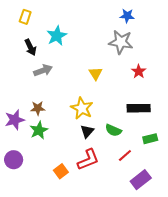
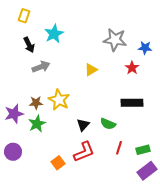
blue star: (127, 16) -> (145, 48), moved
yellow triangle: (96, 74) -> (91, 70), turned 32
yellow star: (82, 108) -> (59, 100), moved
green rectangle: (150, 139) -> (143, 150), moved
red line: (125, 156) -> (119, 148), turned -32
purple rectangle: (141, 180) -> (147, 171), moved

